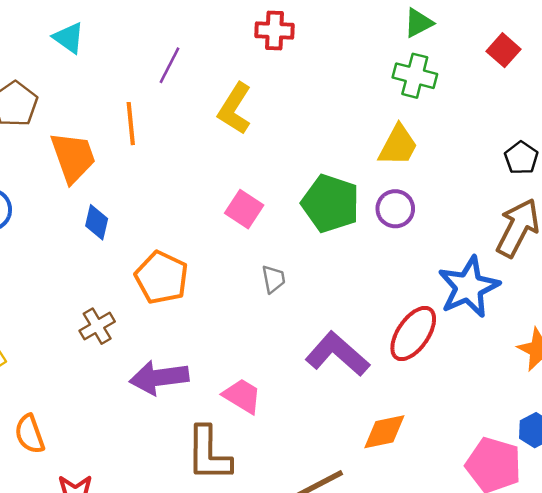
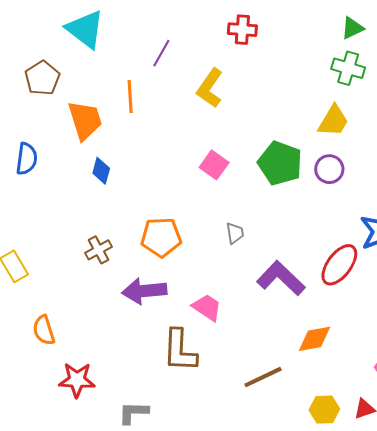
cyan triangle: (69, 38) -> (85, 29), size x1.6
orange pentagon: (162, 278) -> (161, 237), moved, turned -30
gray trapezoid: (273, 279) -> (235, 233), moved

